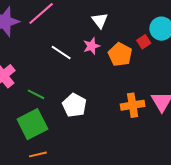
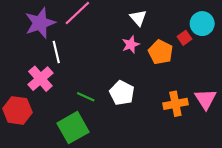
white line: (61, 53) -> (56, 52), moved, turned 45
green line: (36, 94) -> (86, 97), moved
white pentagon: (74, 105) -> (122, 93), moved

